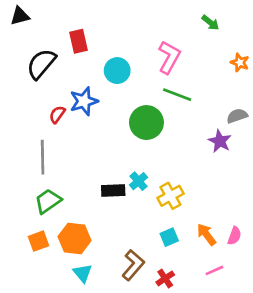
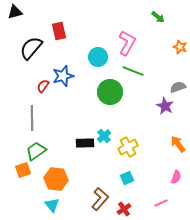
cyan circle: (117, 71) -> (98, 57), moved
orange arrow: (206, 234) -> (178, 144), moved
orange square: (39, 241) -> (23, 170), moved
cyan triangle: (83, 273) -> (52, 205), moved

